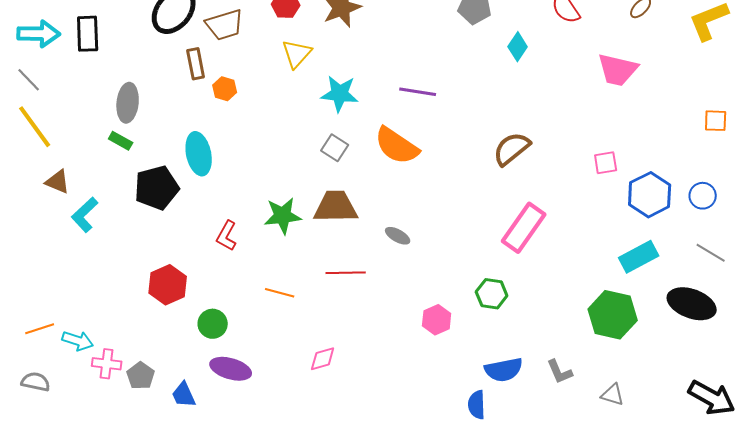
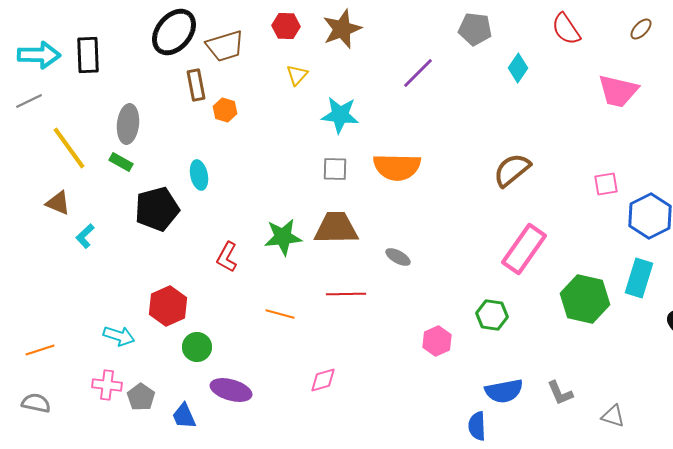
yellow triangle: (297, 54) -> (297, 75), size x0.7
gray line: (29, 80) -> (29, 101), turned -72
purple line: (418, 92) -> (418, 73), moved, turned -54
yellow line: (35, 127) -> (69, 148), moved
orange semicircle: (397, 146) -> (397, 167), turned -33
gray square: (335, 148) -> (335, 169), turned -32
cyan ellipse: (199, 154) -> (199, 175), size x0.7
cyan L-shape: (85, 215) -> (85, 236), size x0.7
cyan rectangle: (639, 257) -> (639, 278), turned -45
green hexagon: (613, 315) -> (585, 299), moved
green circle: (213, 324) -> (197, 347), moved
cyan arrow: (78, 341) -> (119, 336), moved

